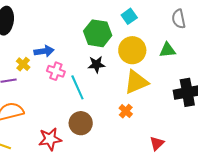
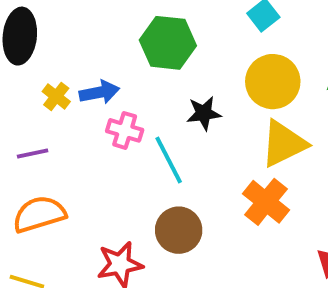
green hexagon: (98, 33) -> (168, 43), moved
yellow cross: (23, 64) -> (56, 96), moved
orange cross: (126, 111) -> (266, 202), size x1.6

